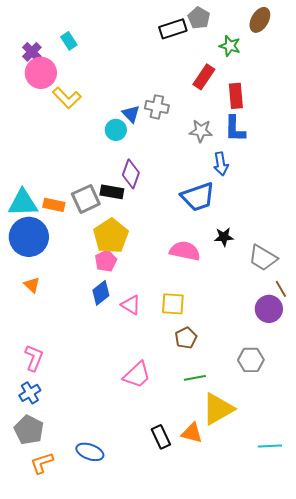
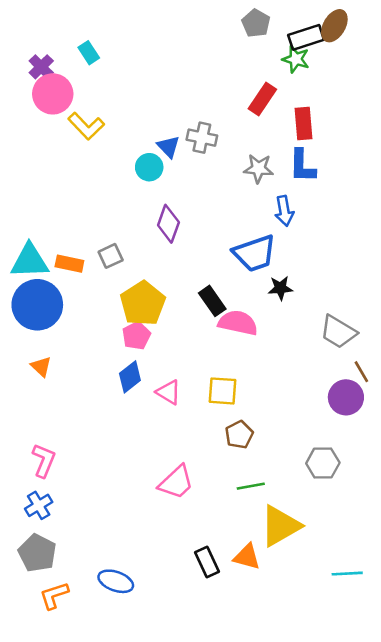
black rectangle: (173, 29) -> (306, 37), moved
black rectangle: (112, 192) -> (212, 301), moved, turned 45
gray square: (86, 199) -> (111, 256), size x0.7
black star: (224, 237) -> (280, 288), moved

